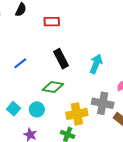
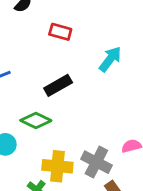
black rectangle: (61, 59) -> (58, 85), turned 72
cyan arrow: (96, 64) -> (110, 59), moved

